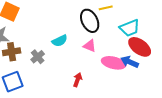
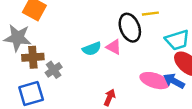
pink triangle: (90, 46) -> (114, 47), moved
gray cross: (38, 57) -> (54, 70), moved

